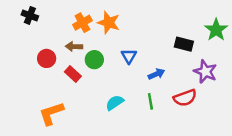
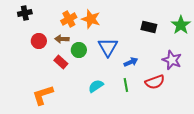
black cross: (30, 15) -> (25, 13), turned -32
black rectangle: (184, 44) -> (149, 27), moved
blue triangle: (129, 56) -> (108, 47), size x1.5
red circle: (47, 58) -> (39, 41), moved

